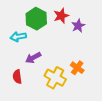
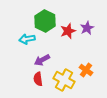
red star: (61, 16) -> (68, 31), moved
red semicircle: (17, 77) -> (38, 79), moved

